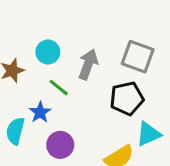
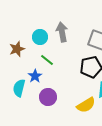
gray arrow: (88, 64) -> (62, 32), moved, turned -30

